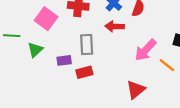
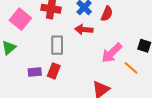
purple rectangle: (64, 60) -> (35, 72), moved
red rectangle: (84, 72) -> (54, 71), turned -56

